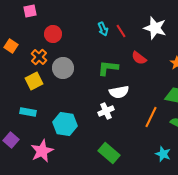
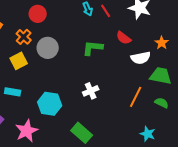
white semicircle: (119, 92) -> (141, 58), moved
green rectangle: (109, 153) -> (82, 133), moved

